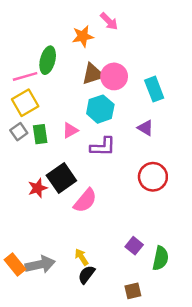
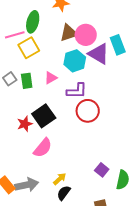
yellow square: (25, 103) -> (29, 48), moved
purple triangle: (145, 128) -> (99, 54), moved, size x1.6
red circle: (153, 177) -> (88, 111), moved
pink semicircle: (85, 201) -> (43, 148), moved
yellow arrow: (81, 257) -> (60, 179), turned 80

